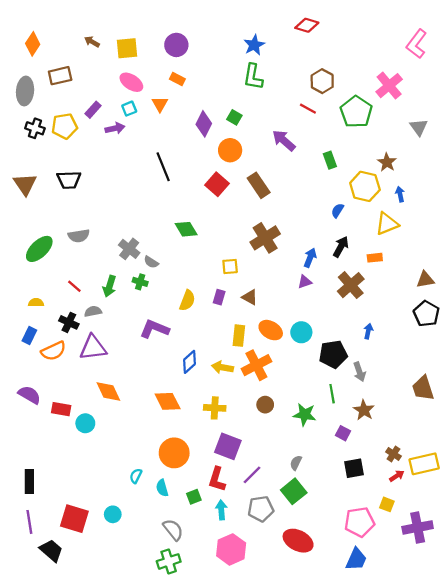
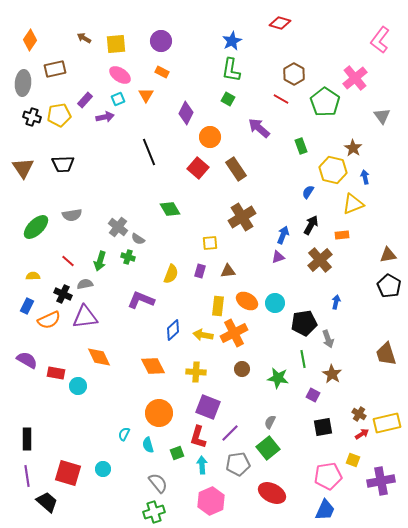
green square: (234, 117) -> (228, 99), moved
brown triangle: (250, 297) -> (228, 271), turned -35

